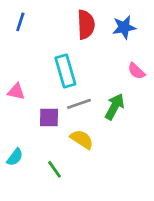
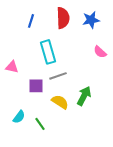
blue line: (20, 22) -> (31, 21), moved
green arrow: (115, 107) -> (84, 96), moved
cyan semicircle: (15, 157) -> (19, 117), moved

